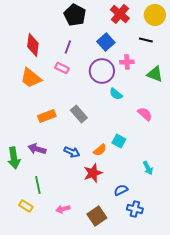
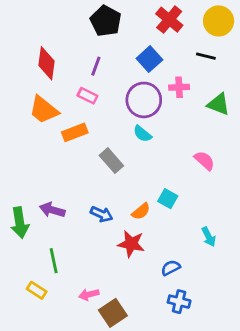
cyan semicircle: (116, 94) -> (142, 134), moved
orange rectangle: (47, 116) -> (75, 132), moved
red star: (93, 173) -> (131, 244), turned 30
blue cross: (135, 209) -> (179, 302), moved
brown square: (97, 216) -> (113, 313), moved

